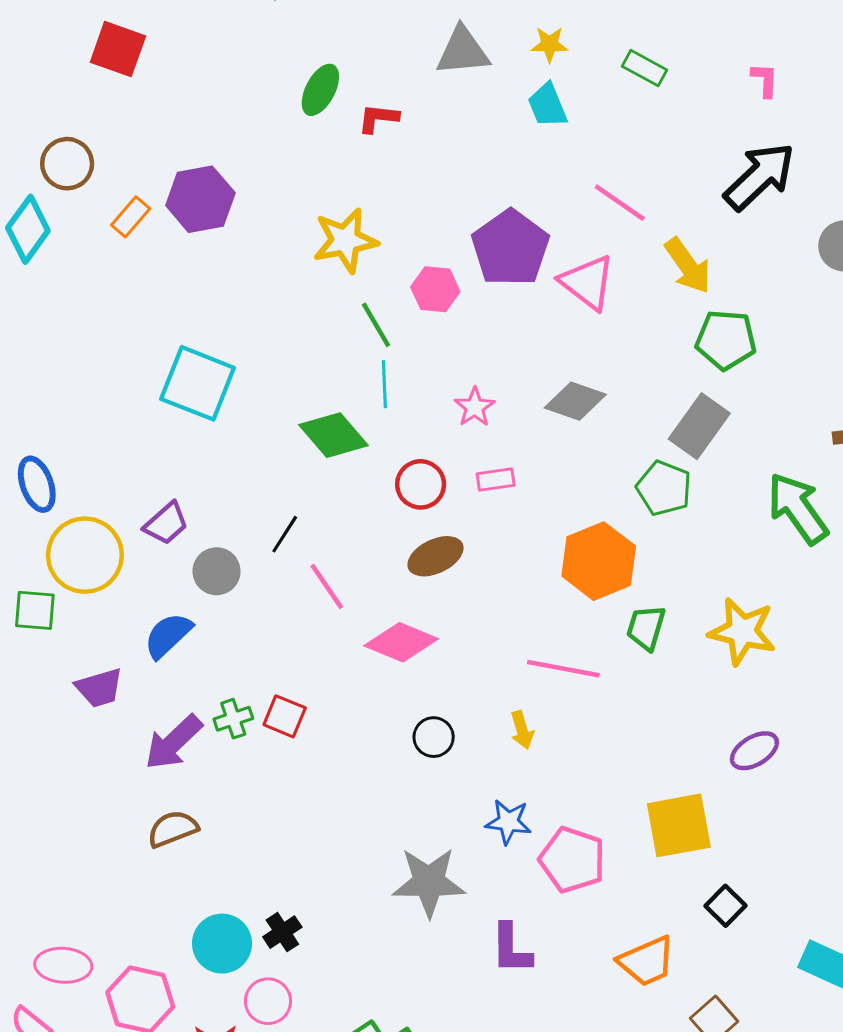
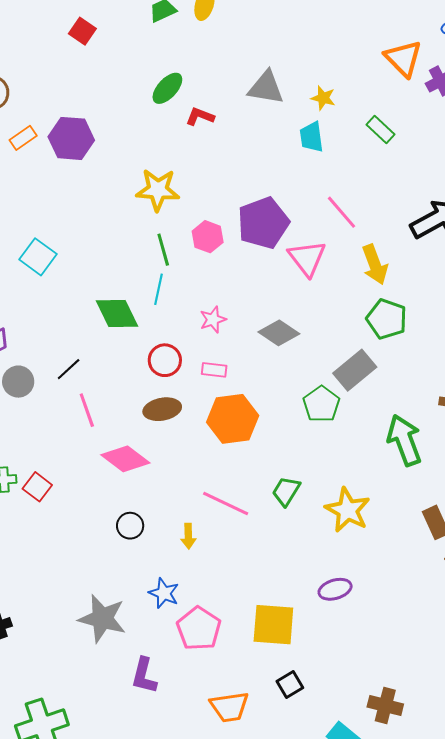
red square: (118, 49) -> (82, 31), moved, size x0.7
cyan square: (198, 383) -> (38, 257), size x0.7
orange hexagon: (599, 561) -> (233, 419), moved

